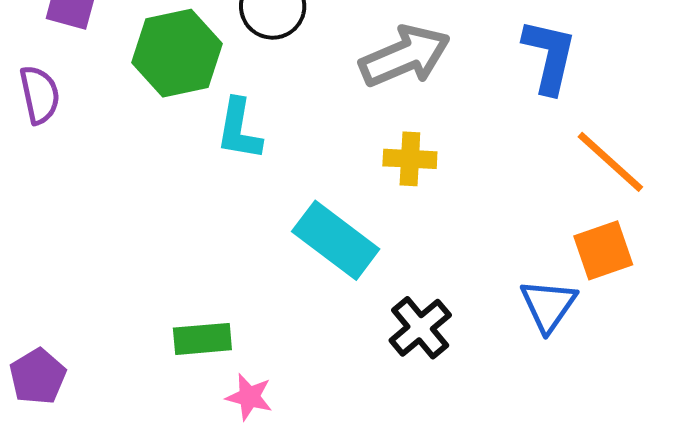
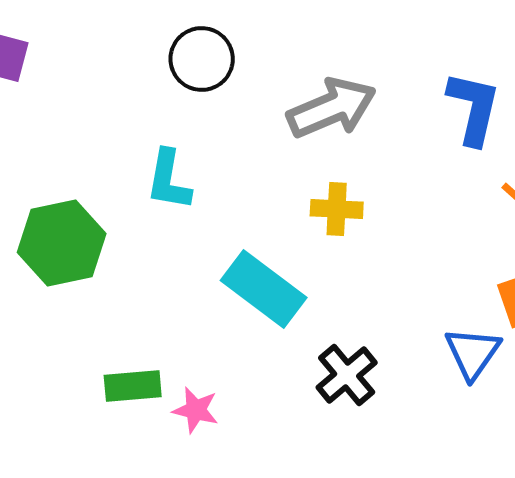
green hexagon: (177, 53) -> (62, 243), moved
pink star: (249, 397) -> (196, 410), moved

